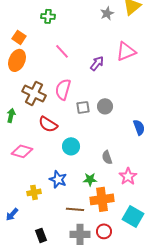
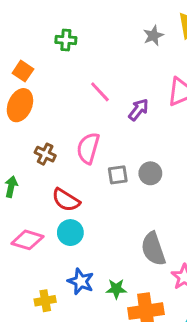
pink line: (62, 51) -> (100, 92), moved
brown cross: (34, 93) -> (45, 154), size x0.6
cyan circle: (71, 146) -> (70, 233), moved
gray semicircle: (107, 157) -> (153, 249), size x1.6
green star: (90, 179) -> (116, 289), moved

